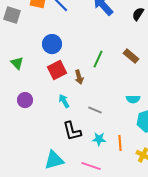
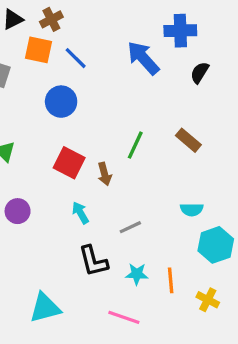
blue circle: (52, 44) -> (61, 102), moved
red square: (57, 70) -> (69, 163), turned -36
gray line: (95, 110) -> (130, 227), turned -48
cyan triangle: (54, 160) -> (45, 308), moved

